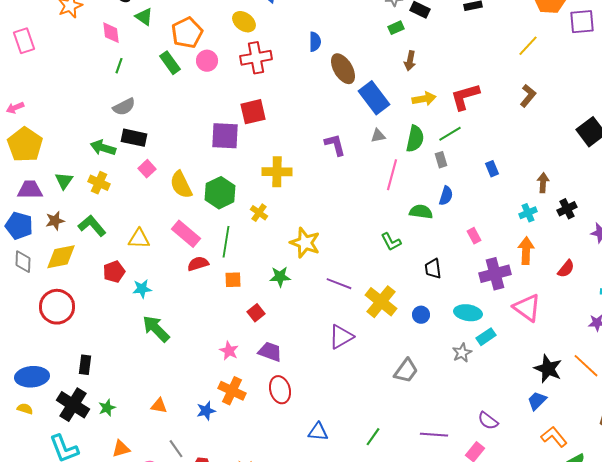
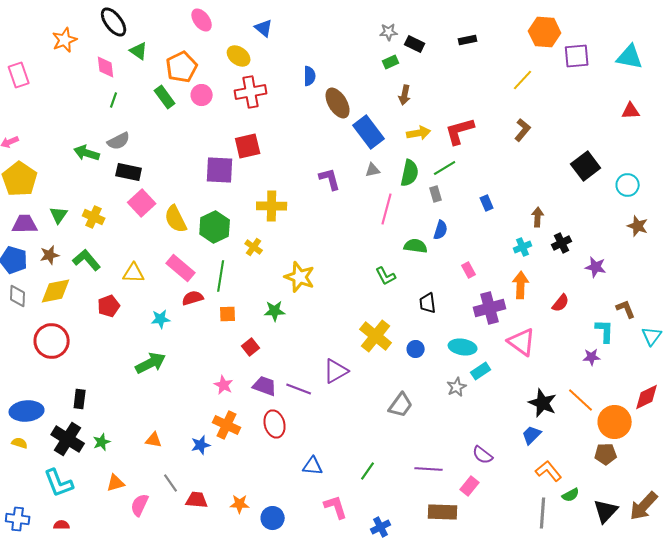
green arrow: (103, 148) -> (87, 153), moved
pink square: (147, 169) -> (142, 203), size x1.5
purple line: (339, 284) -> (299, 389), moved
cyan star: (142, 289) -> (161, 319), moved
green arrow: (156, 329) -> (151, 363), turned 108

